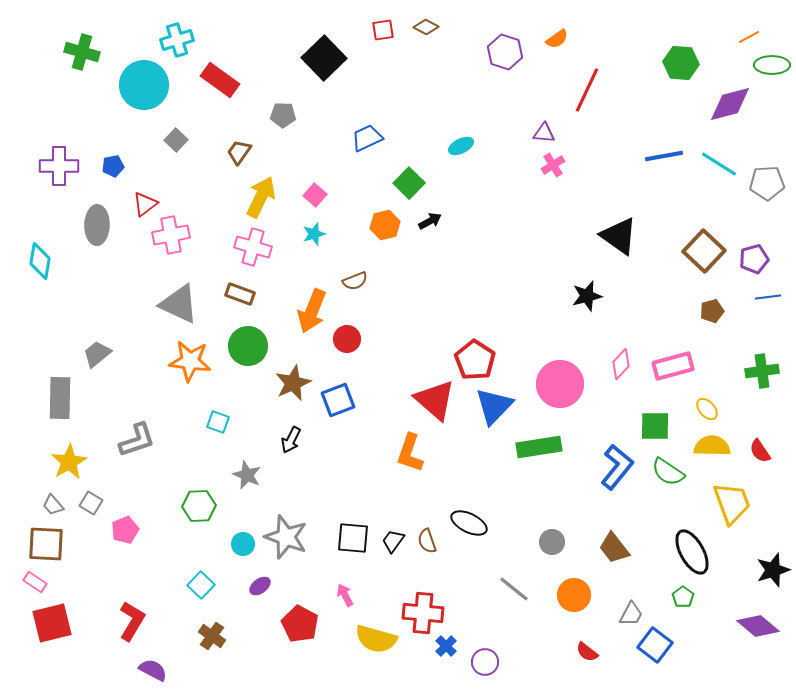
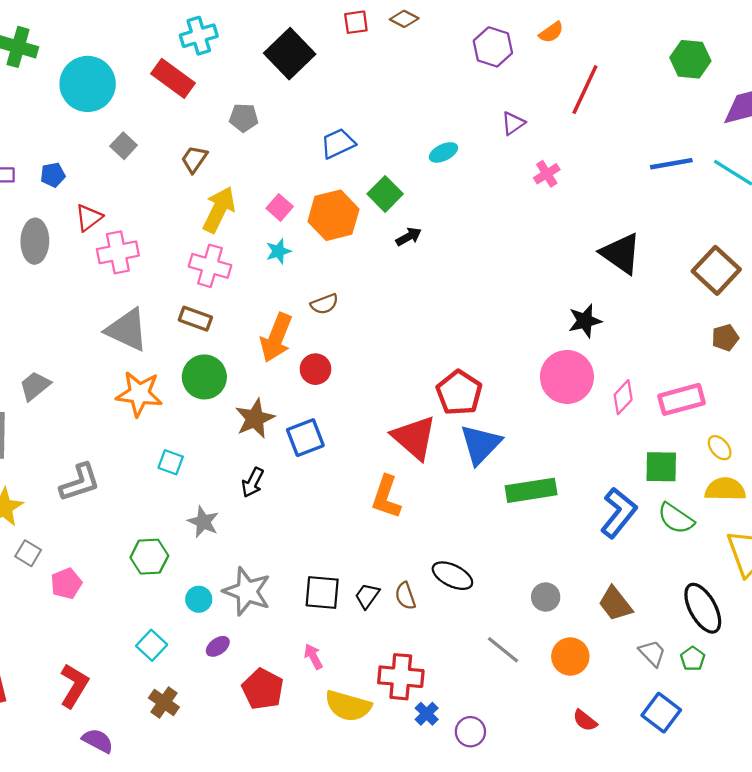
cyan cross: (177, 40) -> (199, 36), moved
purple triangle: (544, 133) -> (513, 123), moved, turned -40
orange hexagon: (385, 225) -> (333, 215), moved, size x1.5
pink circle: (560, 384) -> (567, 377), moved
gray trapezoid: (631, 614) -> (652, 653), moved, turned -72

